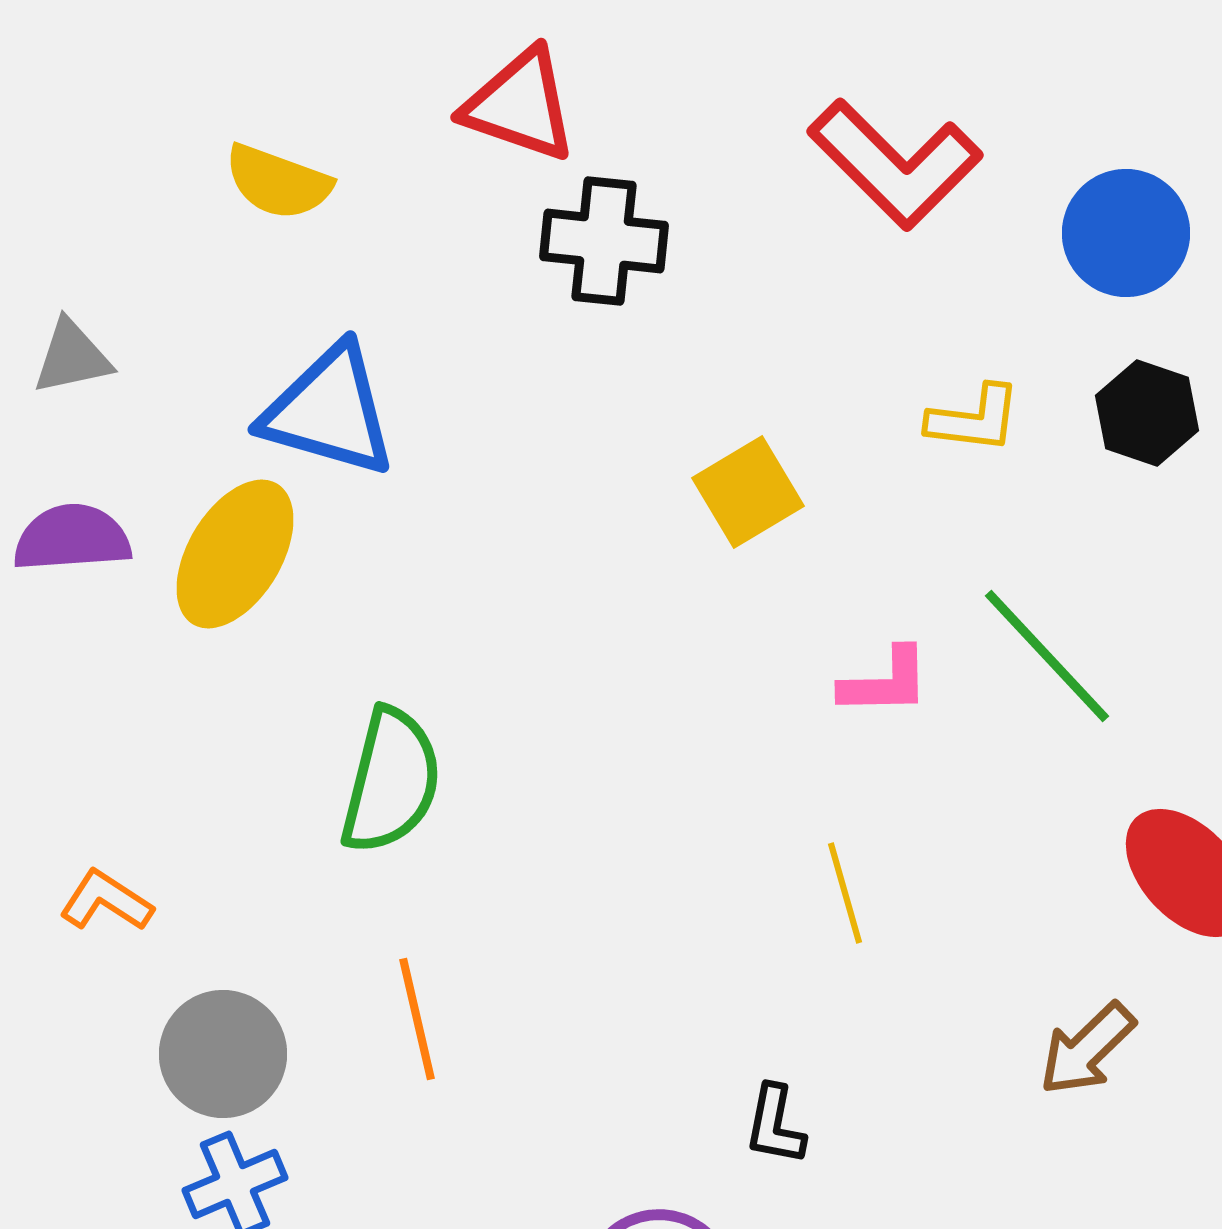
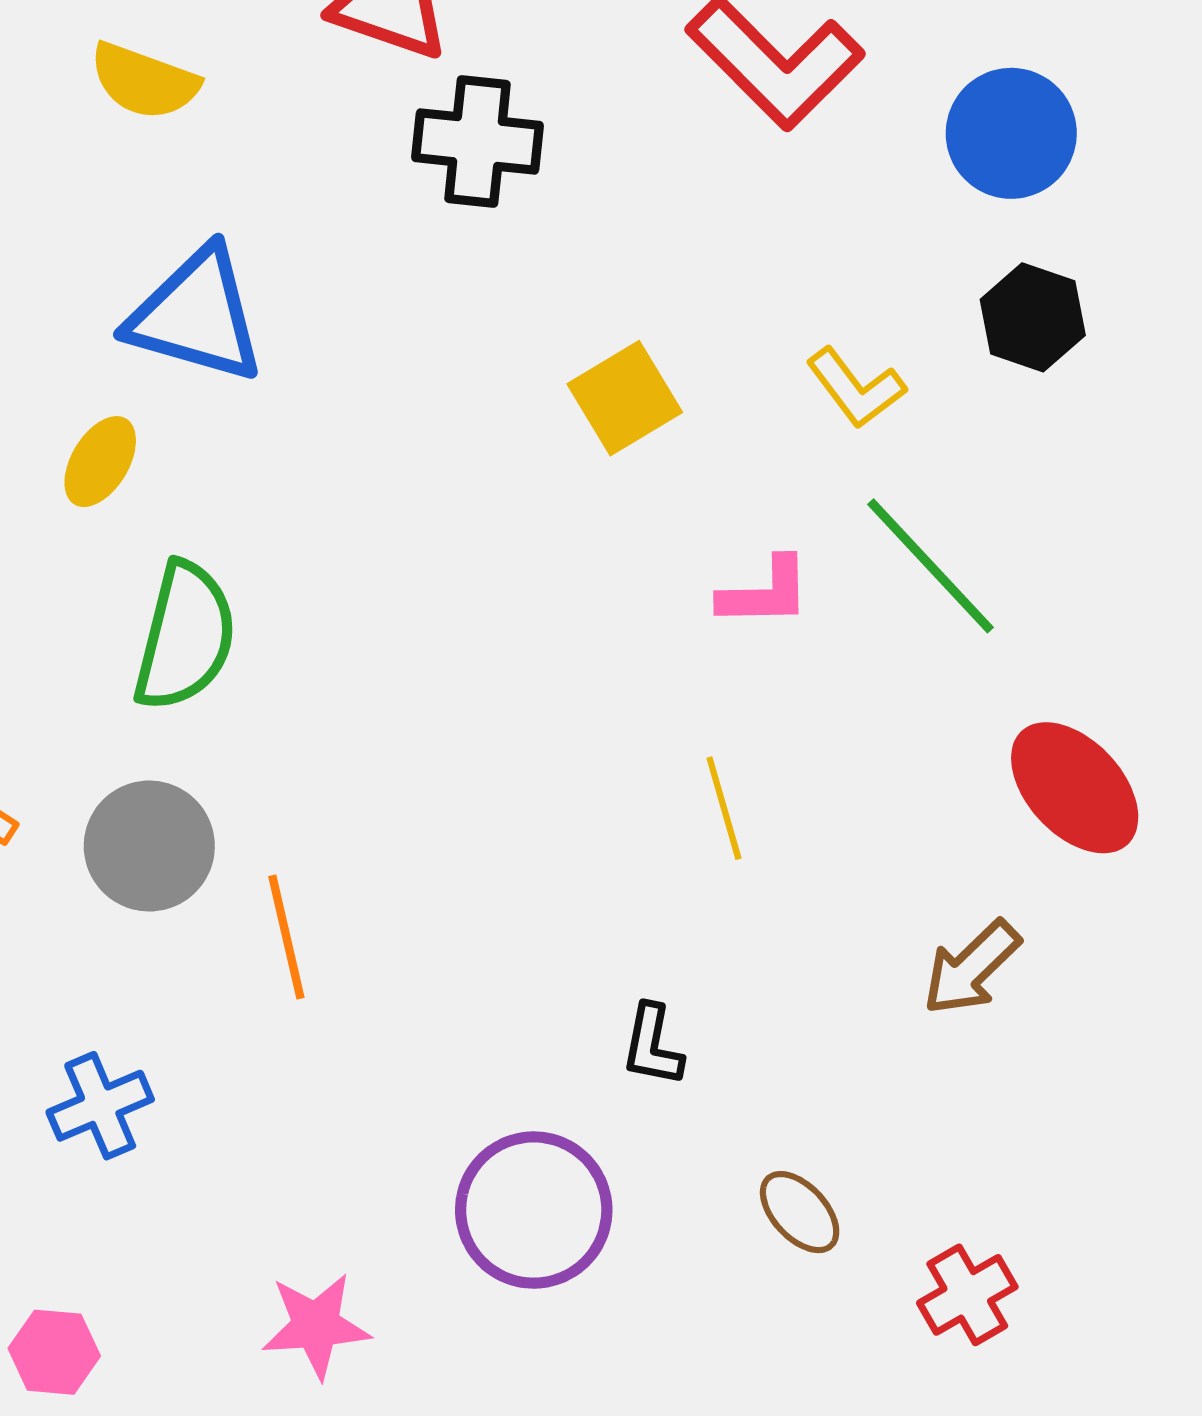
yellow L-shape: (974, 419) -> (856, 388), moved, turned 46
yellow ellipse: (235, 554) -> (100, 462), size x0.6
green semicircle: (391, 781) -> (185, 636), moved
gray circle: (223, 1054) -> (149, 846), moved

